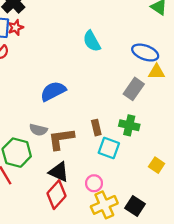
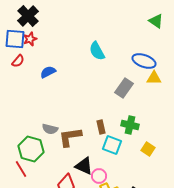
gray rectangle: (134, 89) -> (124, 88), moved
blue semicircle: (53, 91) -> (48, 72), moved, size x0.7
yellow square: (157, 165) -> (148, 149), moved
black triangle: (59, 172) -> (84, 166), moved

